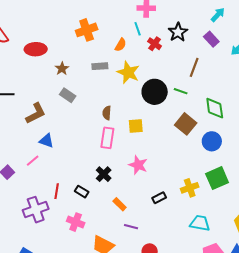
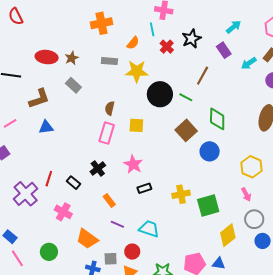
red ellipse: (36, 49) -> (47, 57), moved
yellow star: (128, 72) -> (137, 71), turned -30
blue triangle: (46, 141) -> (46, 127), turned -35
pink line: (33, 161) -> (10, 123), moved
green square: (217, 178) -> (208, 205), moved
black rectangle: (159, 198) -> (144, 188), moved
purple cross: (36, 210) -> (26, 194), turned -30
cyan trapezoid: (200, 223) -> (149, 229), moved

